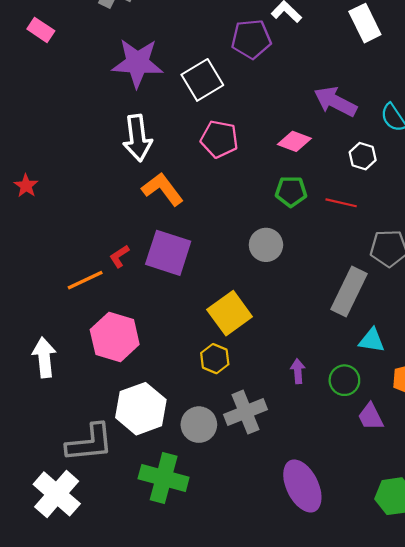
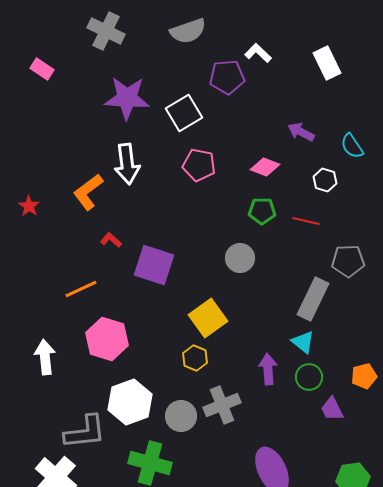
purple arrow: (335, 102) -> (301, 132), size x0.7
orange L-shape: (162, 189) -> (88, 192), moved, turned -90
red L-shape: (119, 256) -> (111, 240), moved, turned 75
cyan triangle: (372, 340) -> (303, 342), moved, turned 30
purple arrow: (298, 371) -> (268, 369), size x1.4

